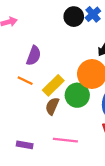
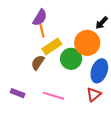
orange line: (25, 81) -> (42, 31), moved, turned 40
brown semicircle: (52, 106) -> (38, 63), moved

